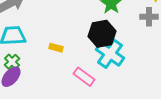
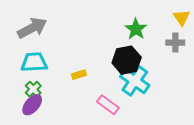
yellow rectangle: (56, 48) -> (79, 75), turned -32

